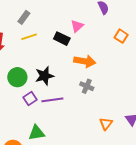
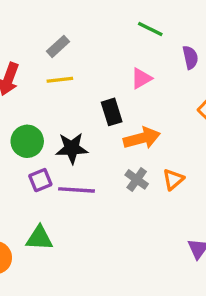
black rectangle: (62, 39) -> (112, 112), moved, turned 35
orange arrow: (85, 61) -> (142, 138), turned -35
orange triangle: (106, 124) -> (173, 179), moved

